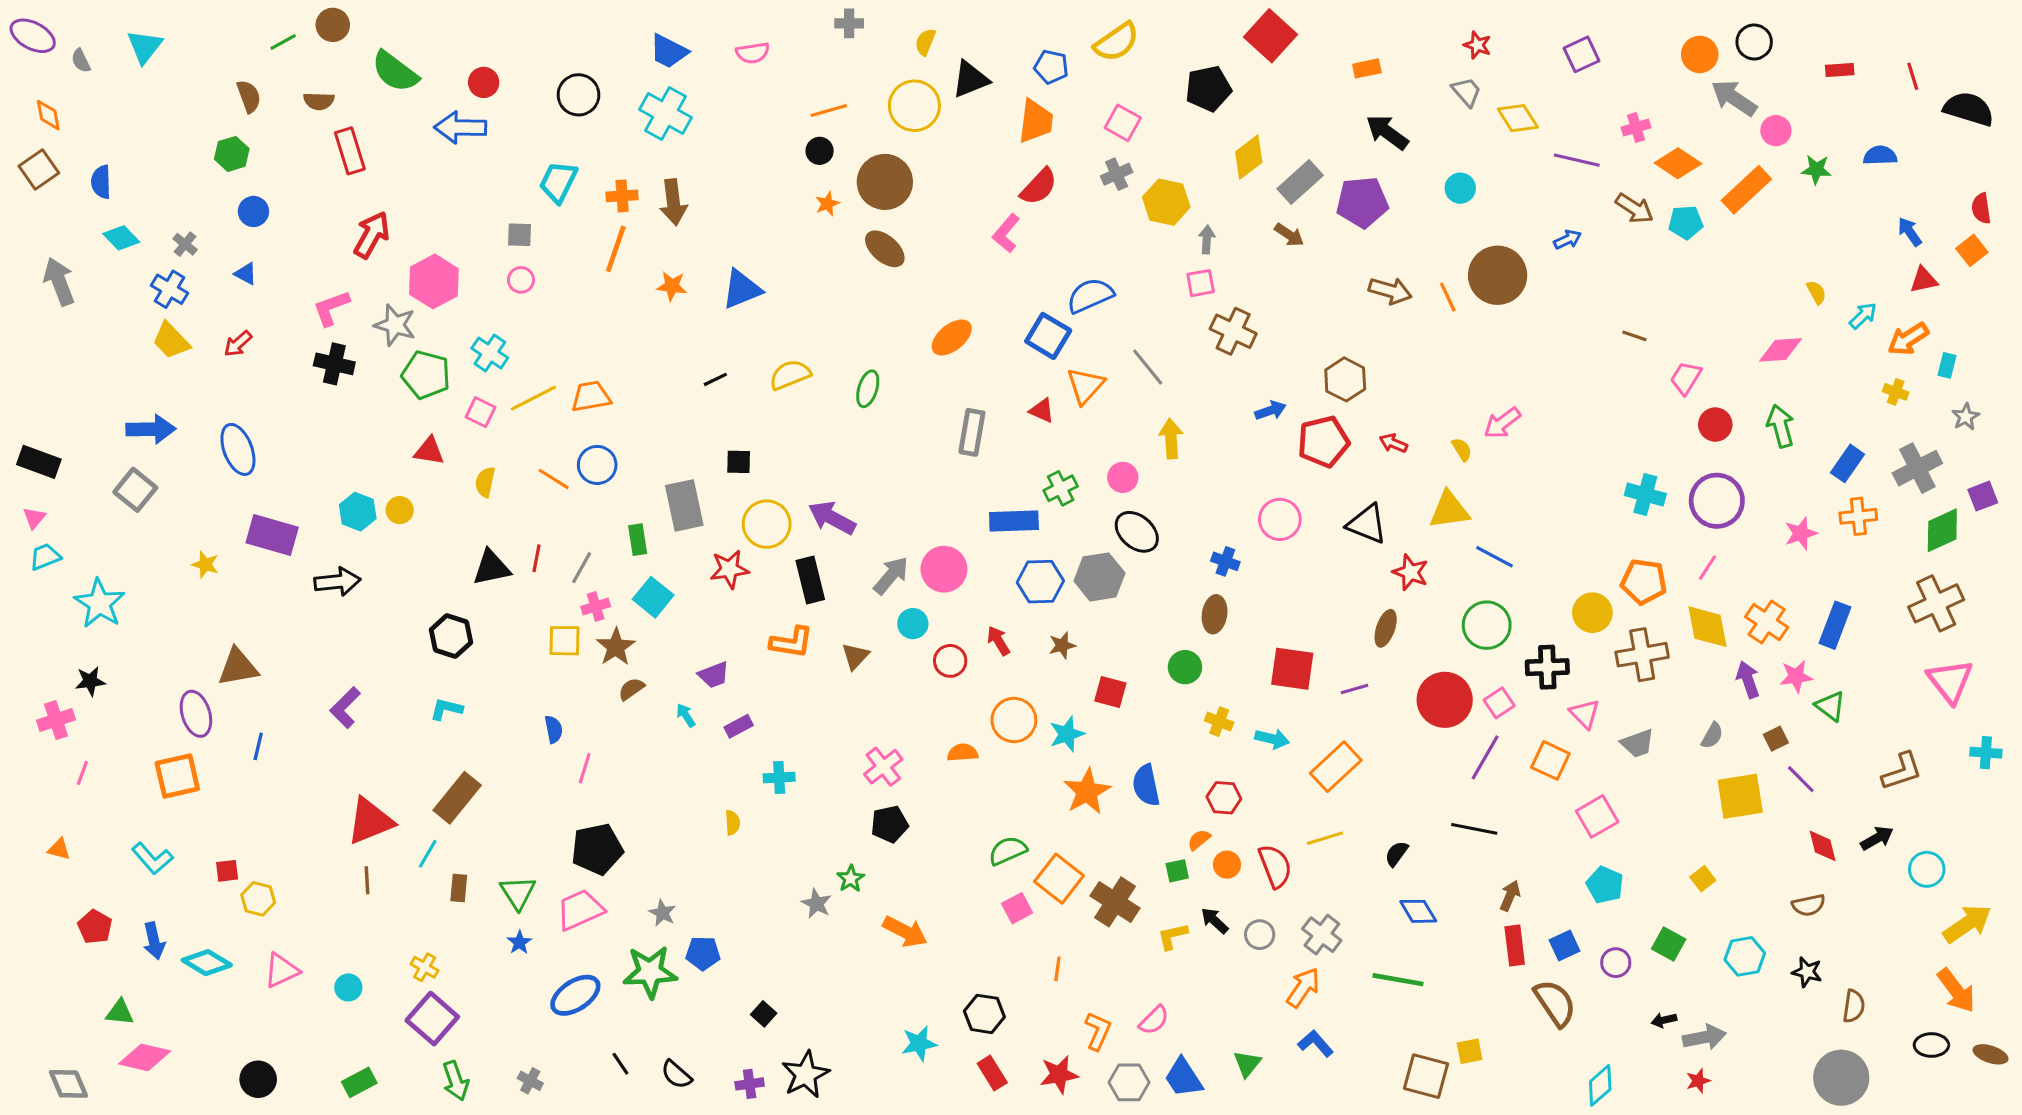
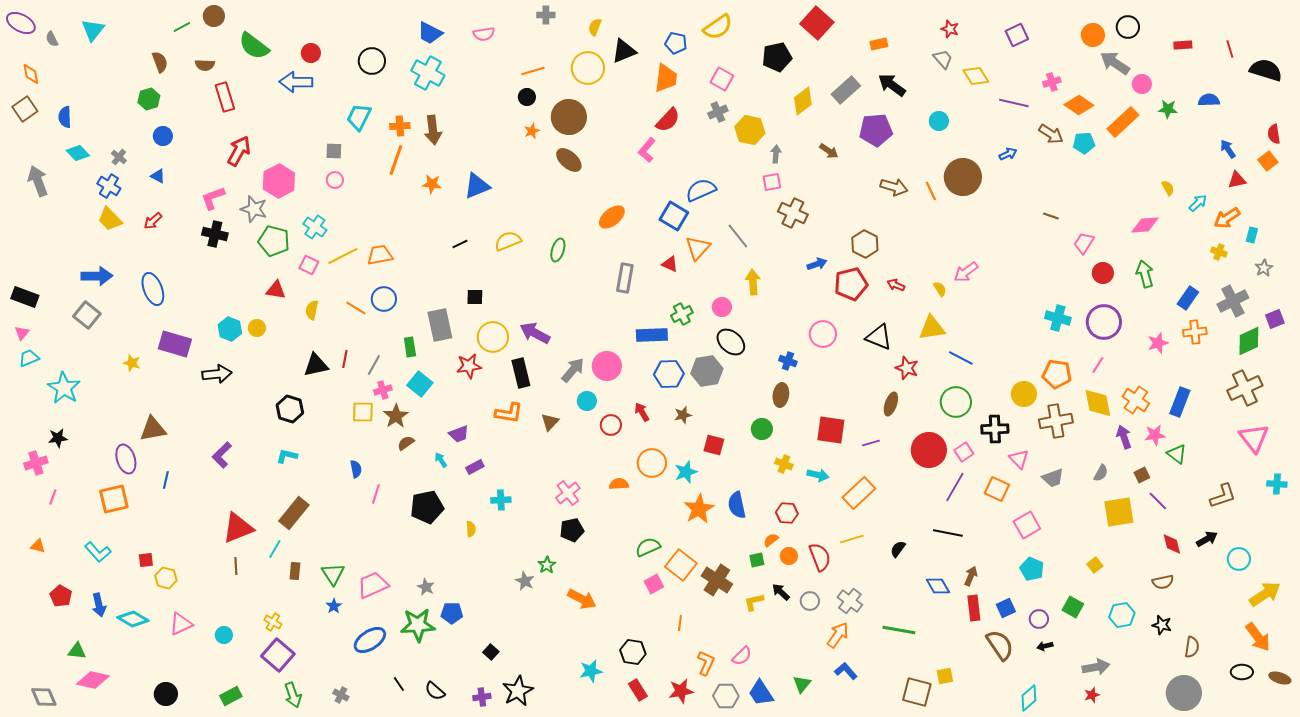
gray rectangle: (1300, 182) -> (846, 90), moved
black pentagon: (597, 849) -> (427, 507), moved
blue diamond: (1418, 911) -> (938, 586), moved
black arrow: (1664, 1020) -> (1045, 646), moved

